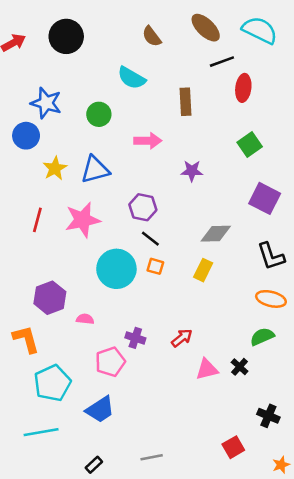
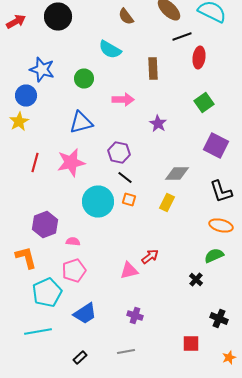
yellow star: (55, 168) -> (19, 122), moved
purple star: (192, 171) -> (158, 124), turned 30
purple cross: (135, 338) -> (135, 316), moved
pink pentagon: (110, 362) -> (74, 270), moved
pink triangle: (207, 369) -> (129, 270), moved
red square: (233, 447) -> (191, 344), turned 30

